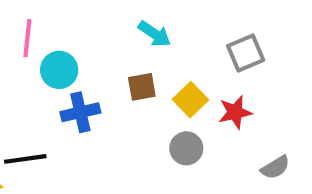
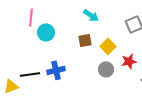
blue cross: (80, 112) -> (56, 70), moved
red star: (235, 112) -> (129, 61), moved

